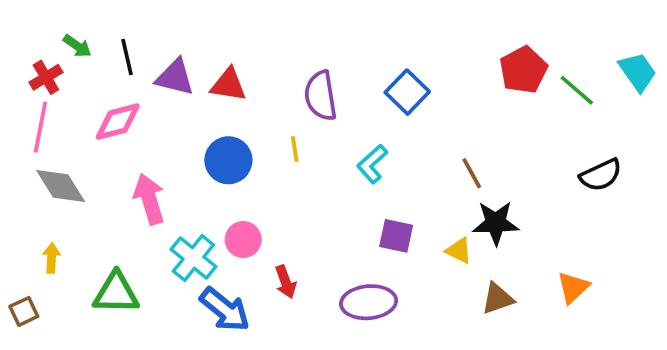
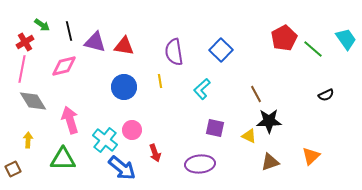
black semicircle: (601, 175) -> (326, 95), size x0.7
pink arrow: (149, 199) -> (70, 120), moved

